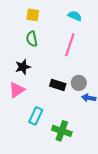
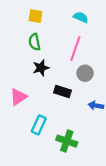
black star: (23, 67) -> (41, 68), moved
gray circle: (79, 83) -> (85, 73), moved

